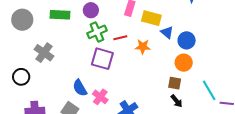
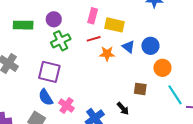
blue triangle: (167, 32) -> (128, 47), moved
red line: (120, 38) -> (94, 39), moved
purple square: (102, 59) -> (49, 72), moved
orange circle: (184, 63) -> (162, 68), moved
black arrow: (177, 101) -> (123, 109), moved

